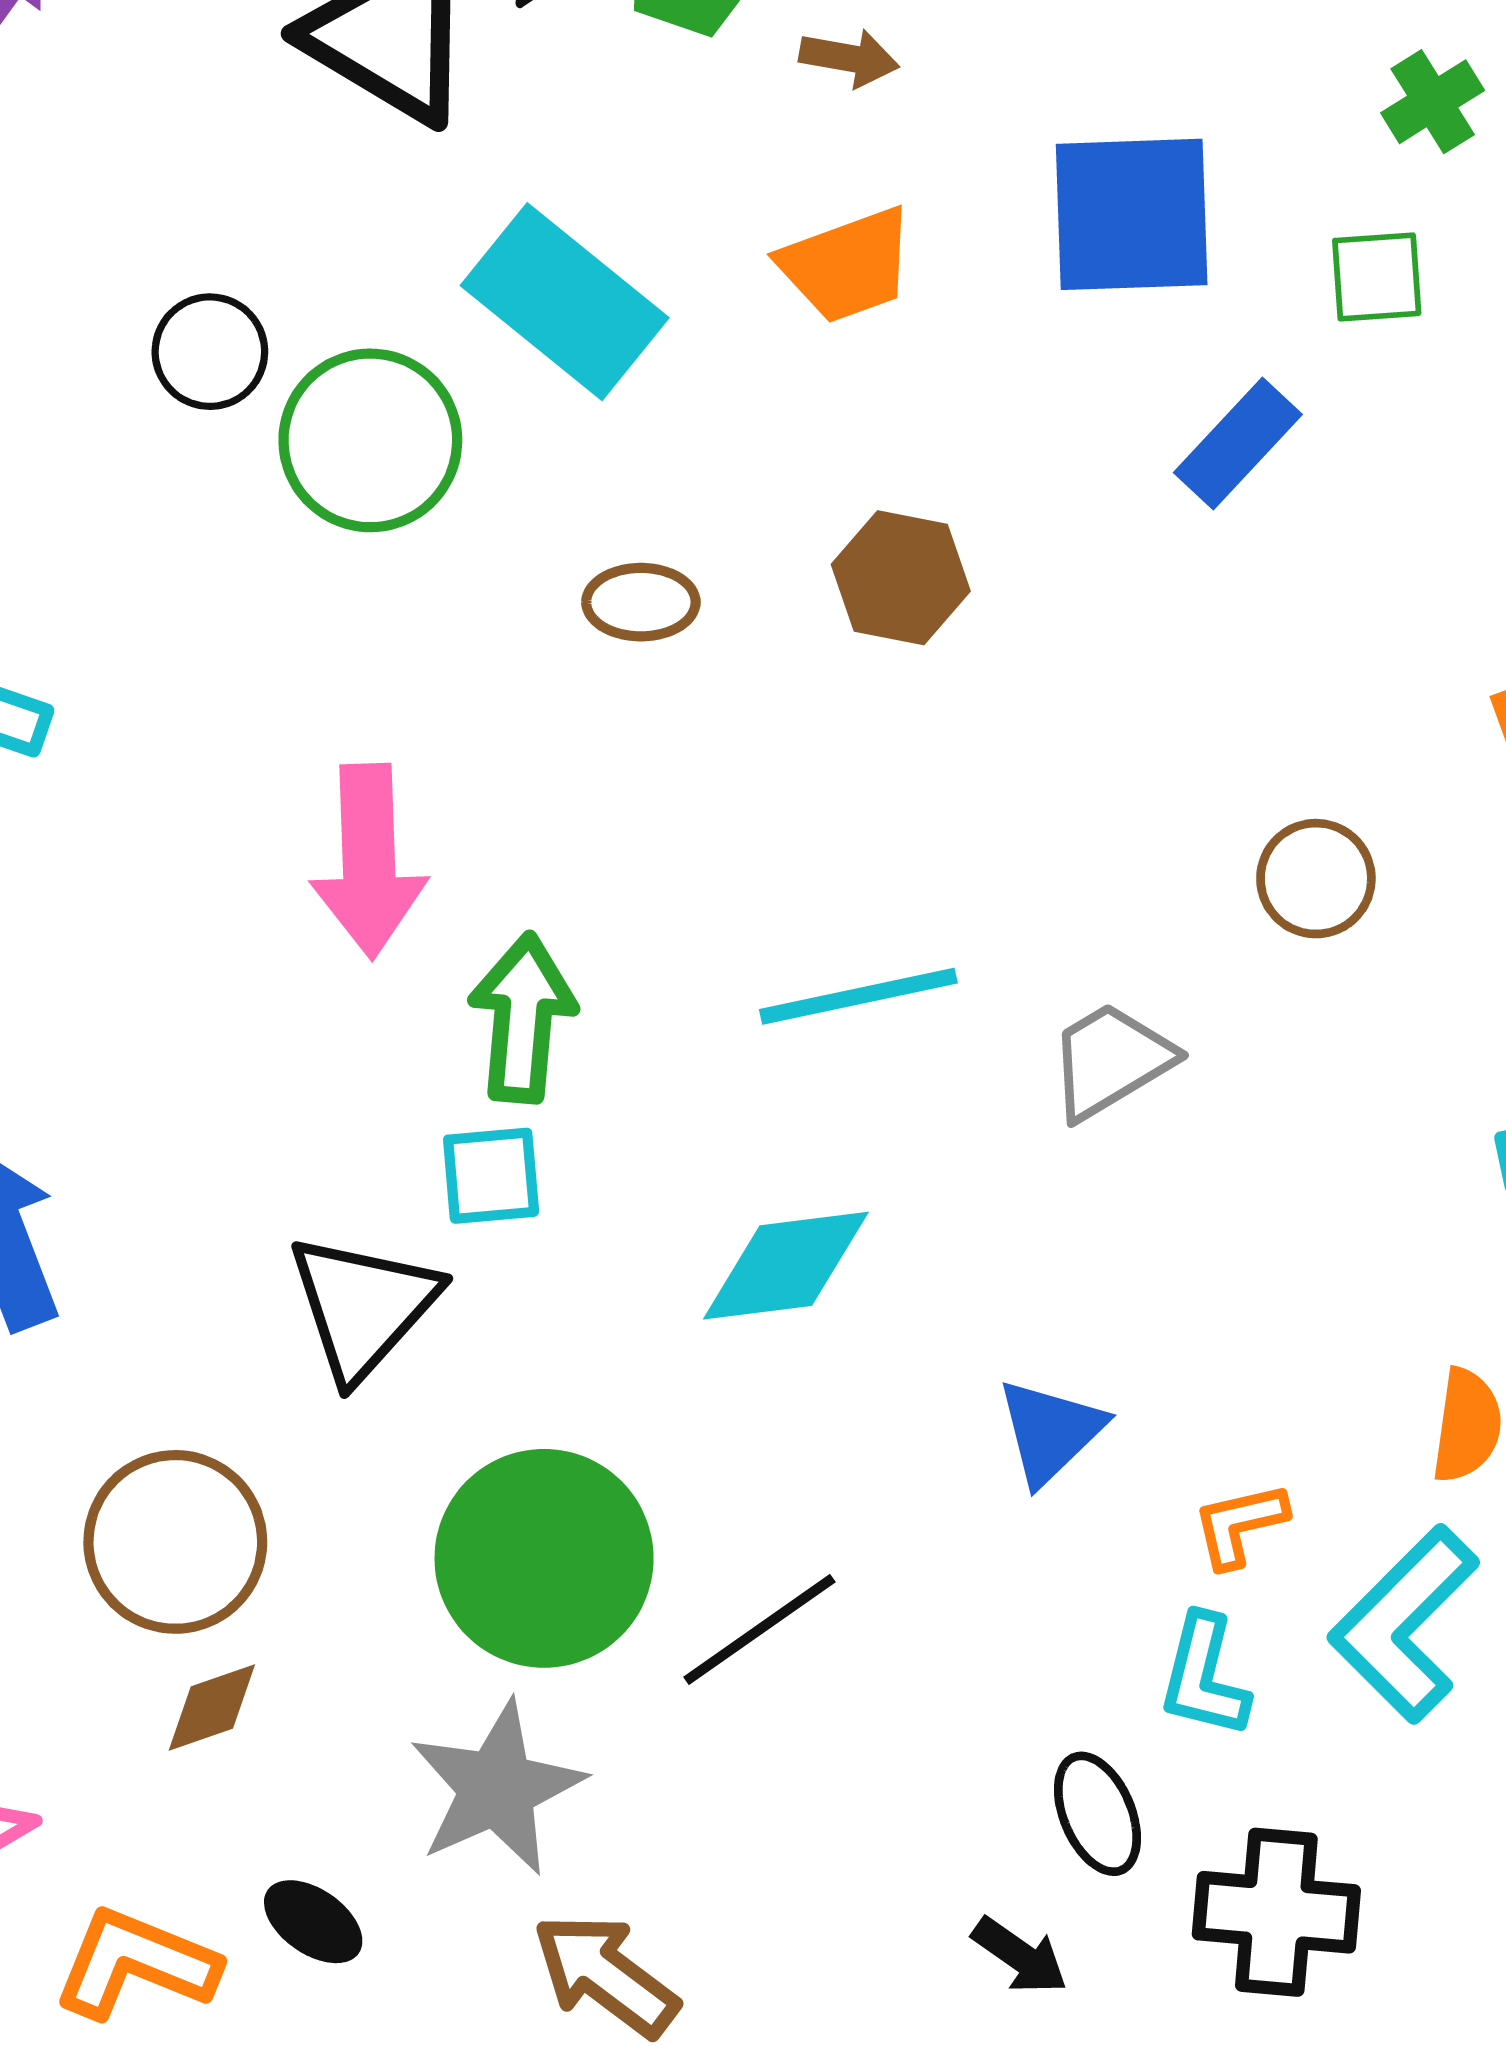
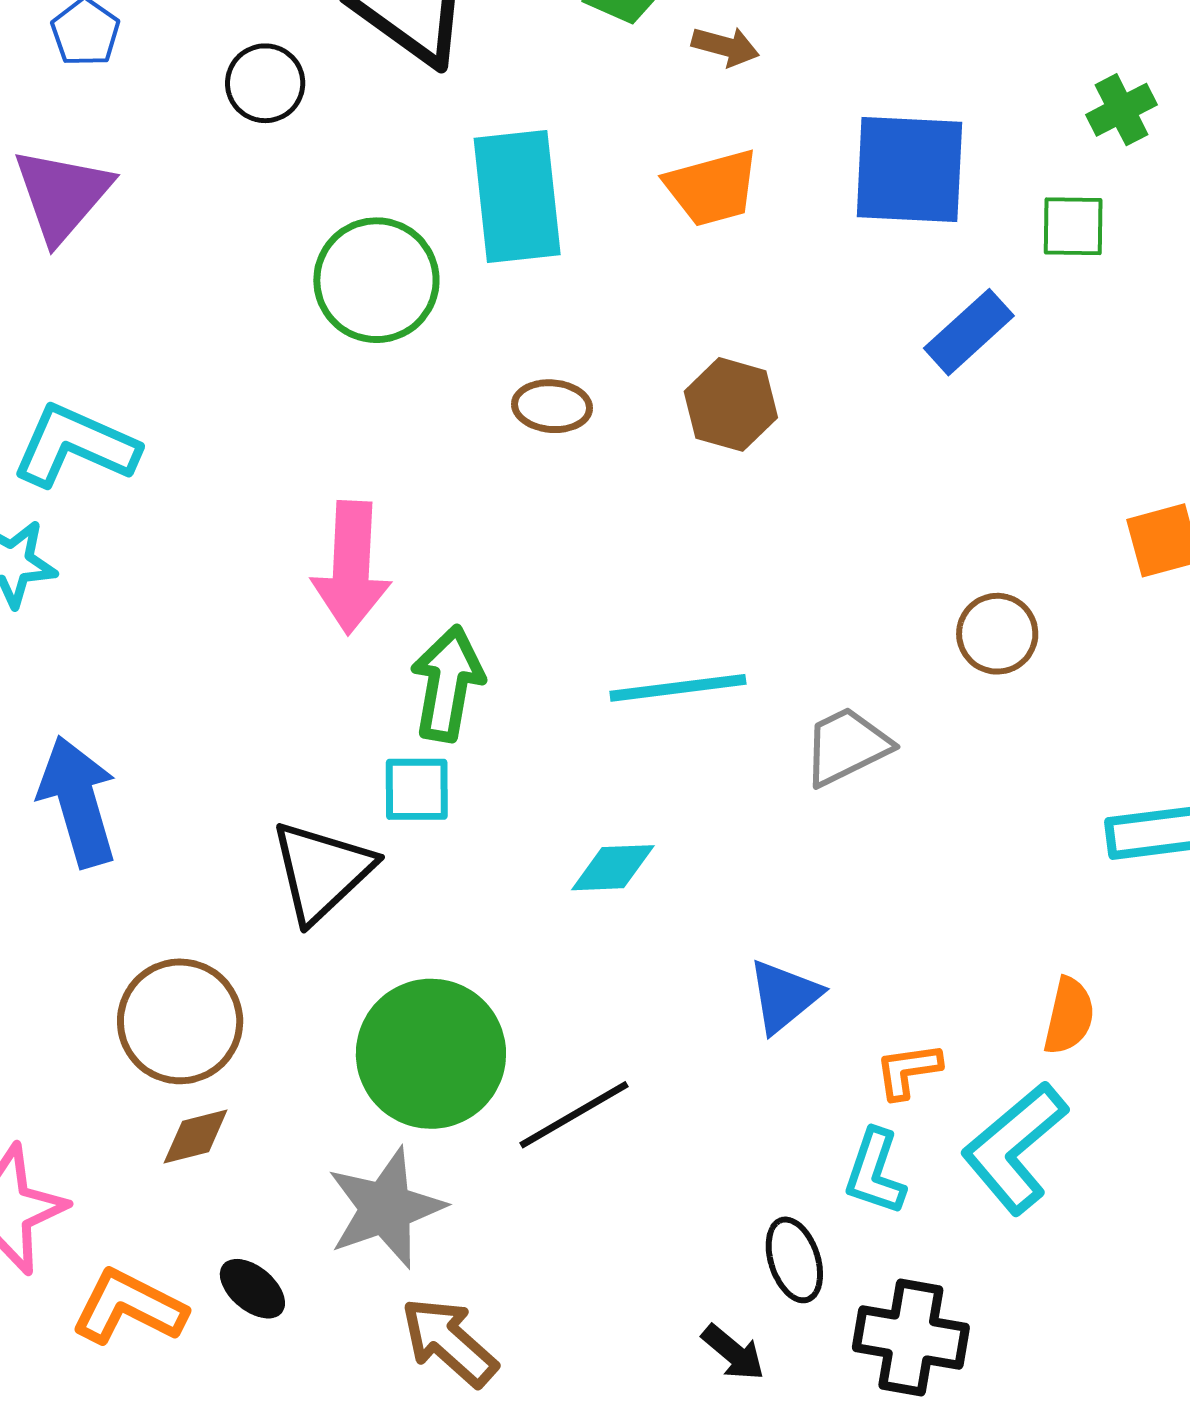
cyan rectangle: (565, 302) -> (517, 196), turned 40
black circle: (210, 352) -> (265, 83), moved
cyan diamond: (786, 1266) -> (613, 868), size x0.7

